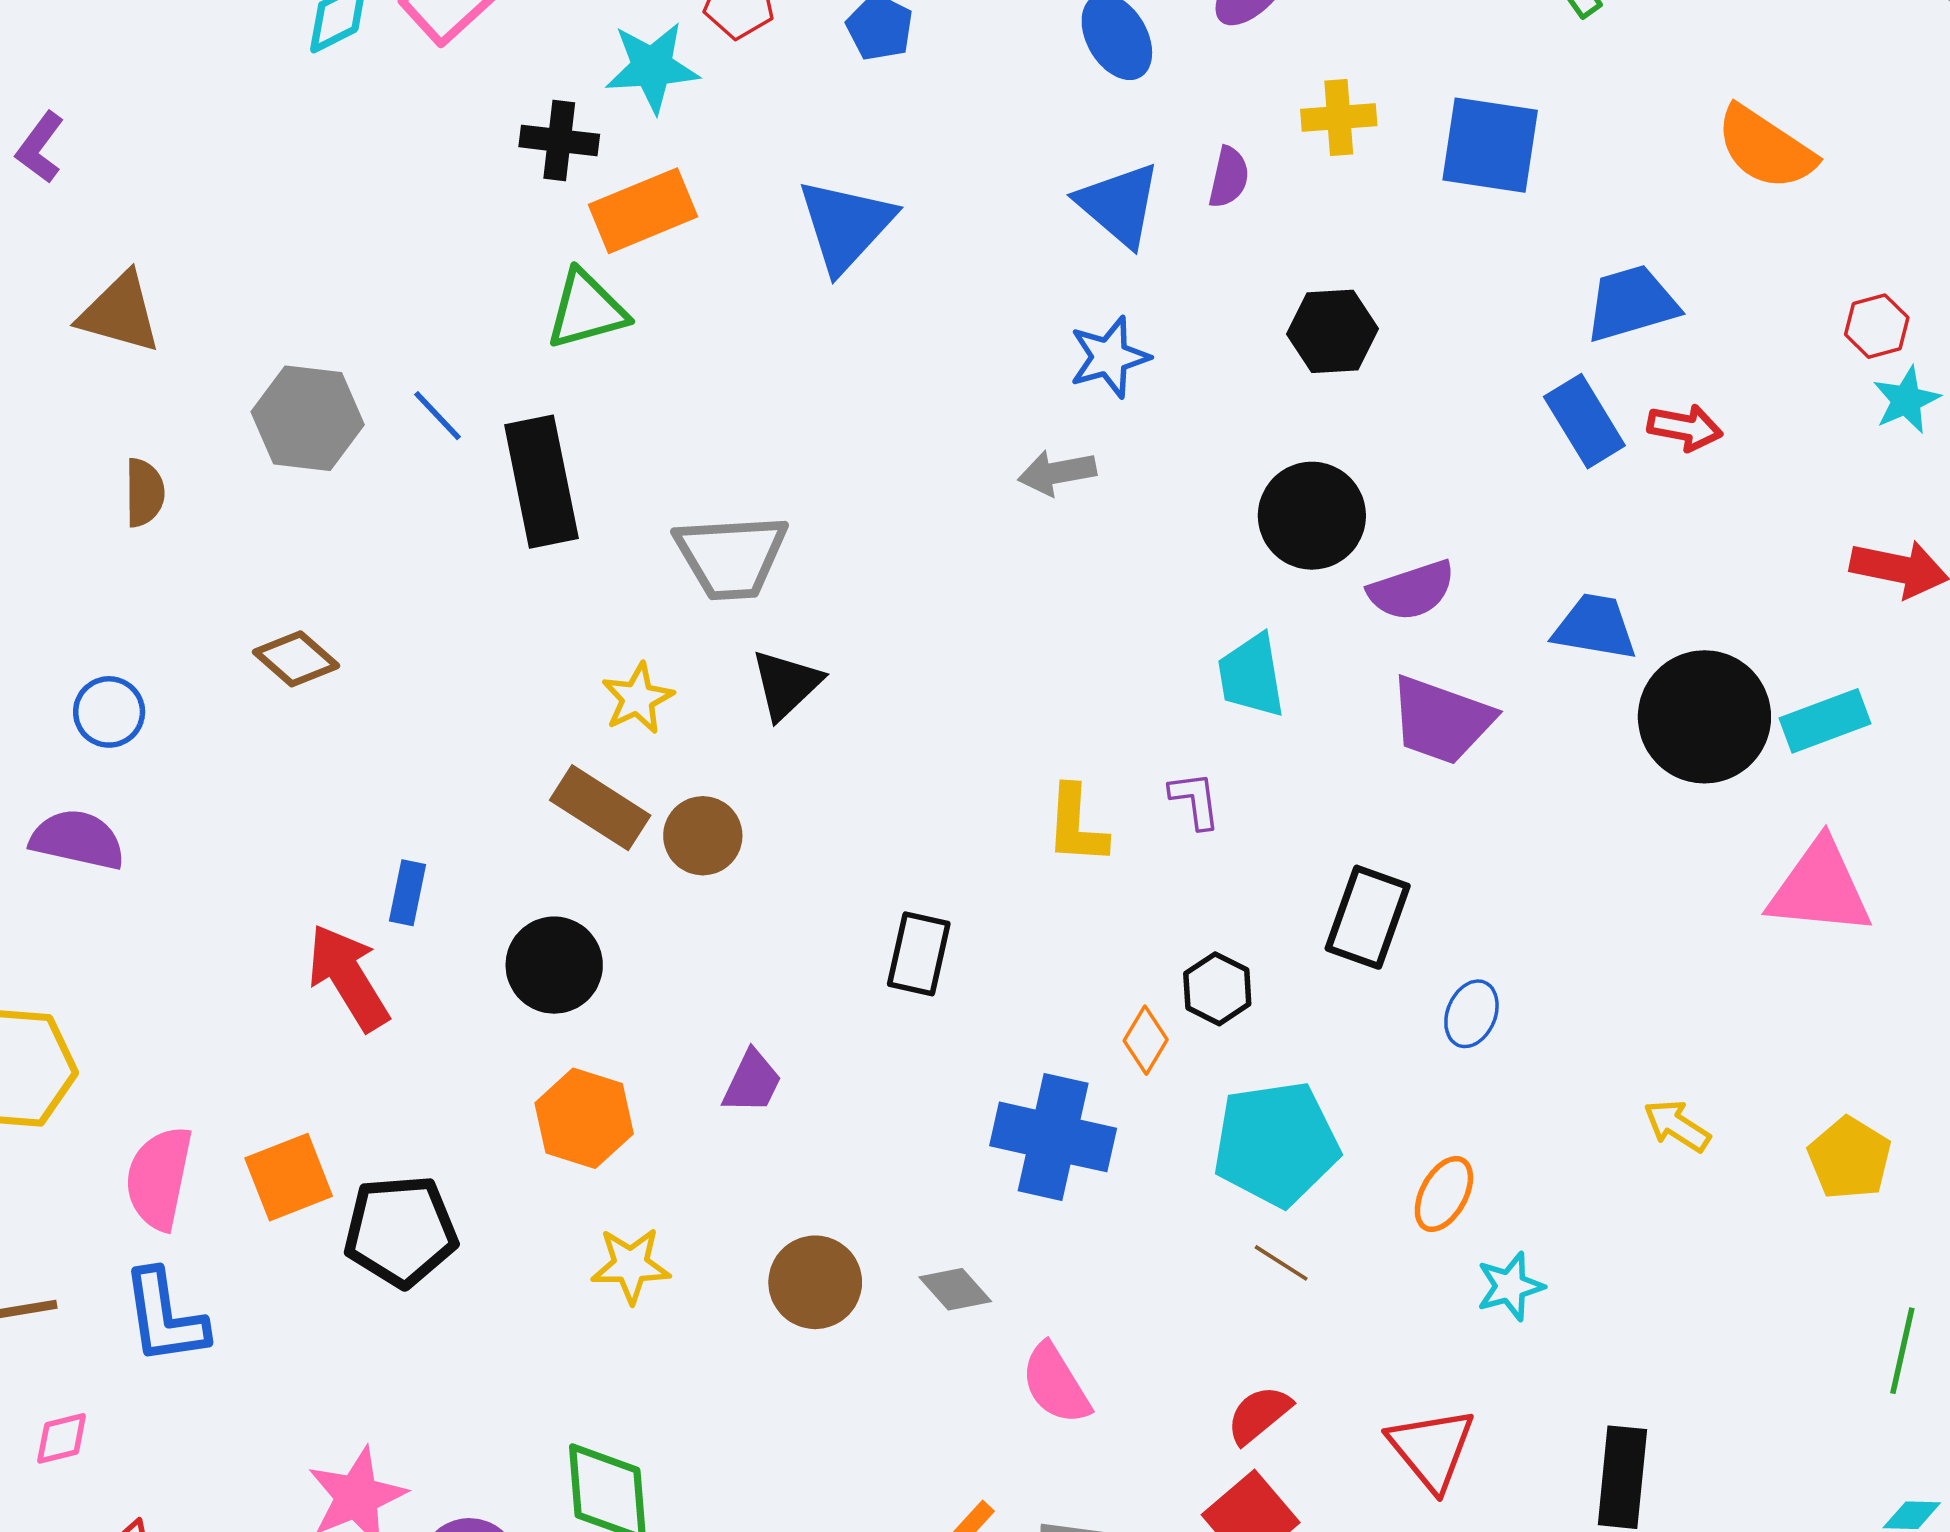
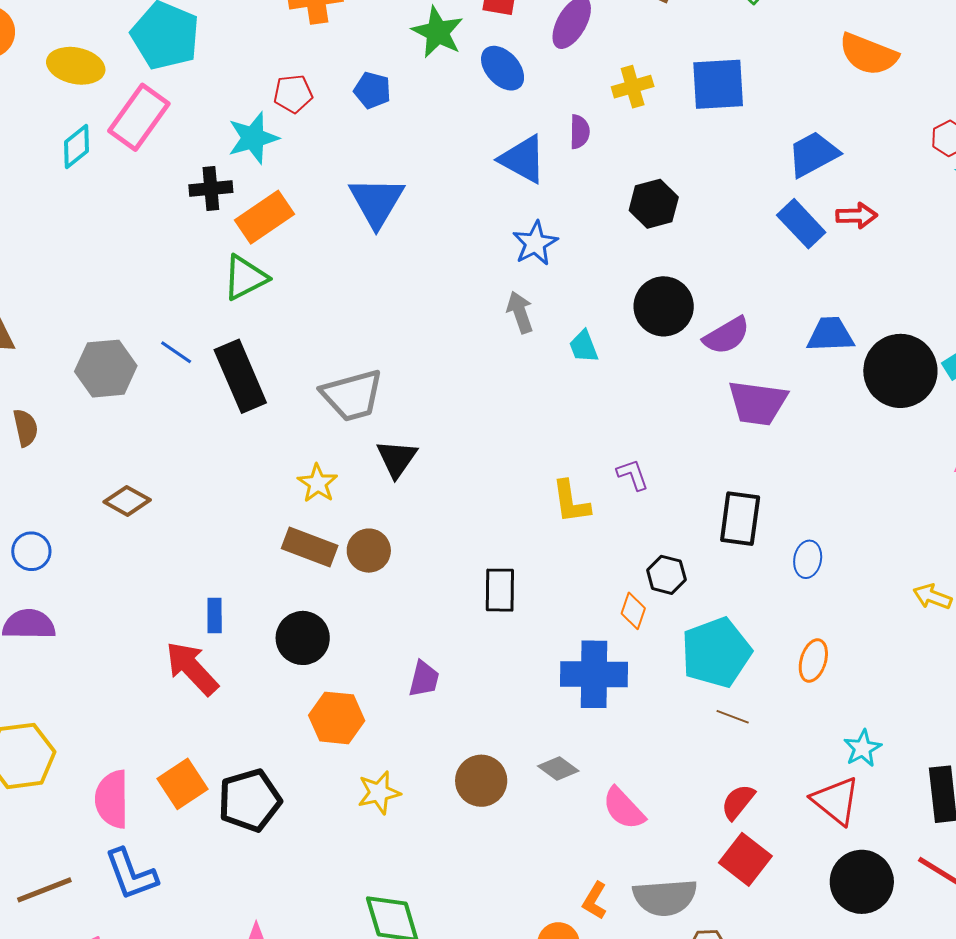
gray arrow: (1057, 473) -> (520, 312), turned 93
cyan trapezoid: (1251, 676) -> (584, 346), moved, size x0.7
cyan star: (1510, 1286) -> (863, 748), moved

